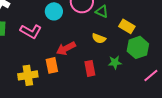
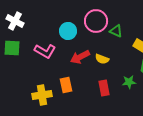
yellow semicircle: (99, 38) -> (102, 59), moved
red arrow: (66, 48) -> (80, 57), moved

